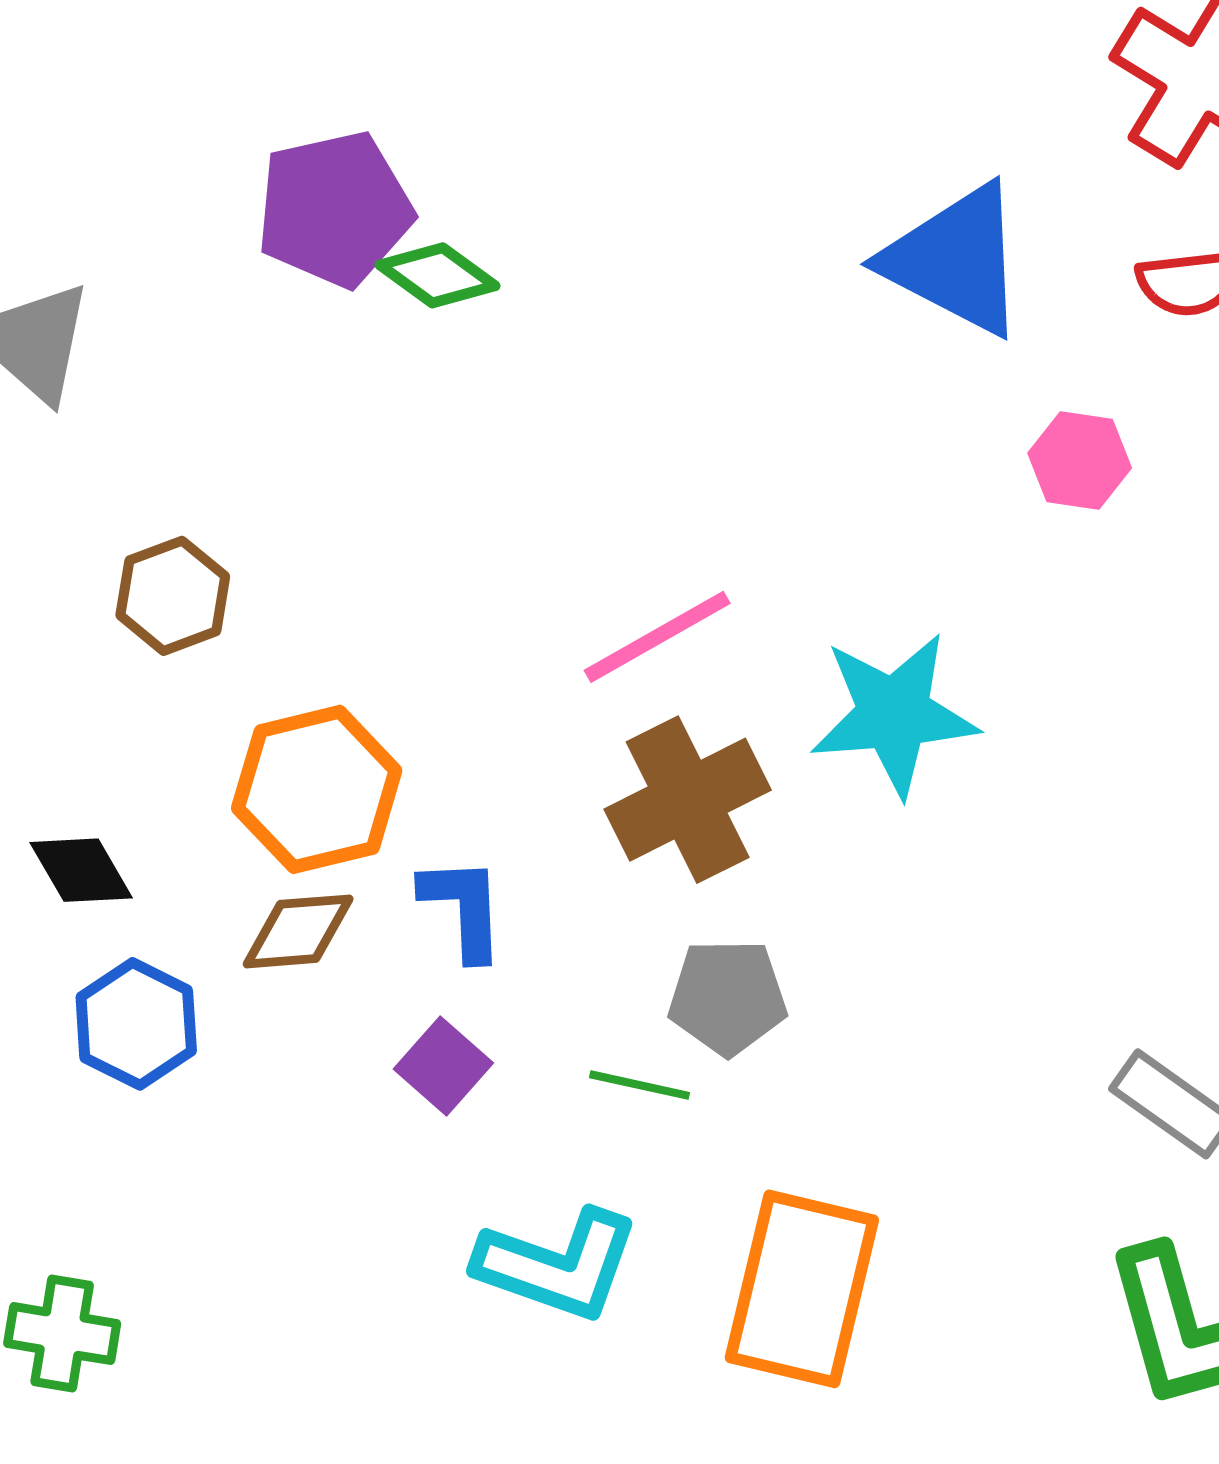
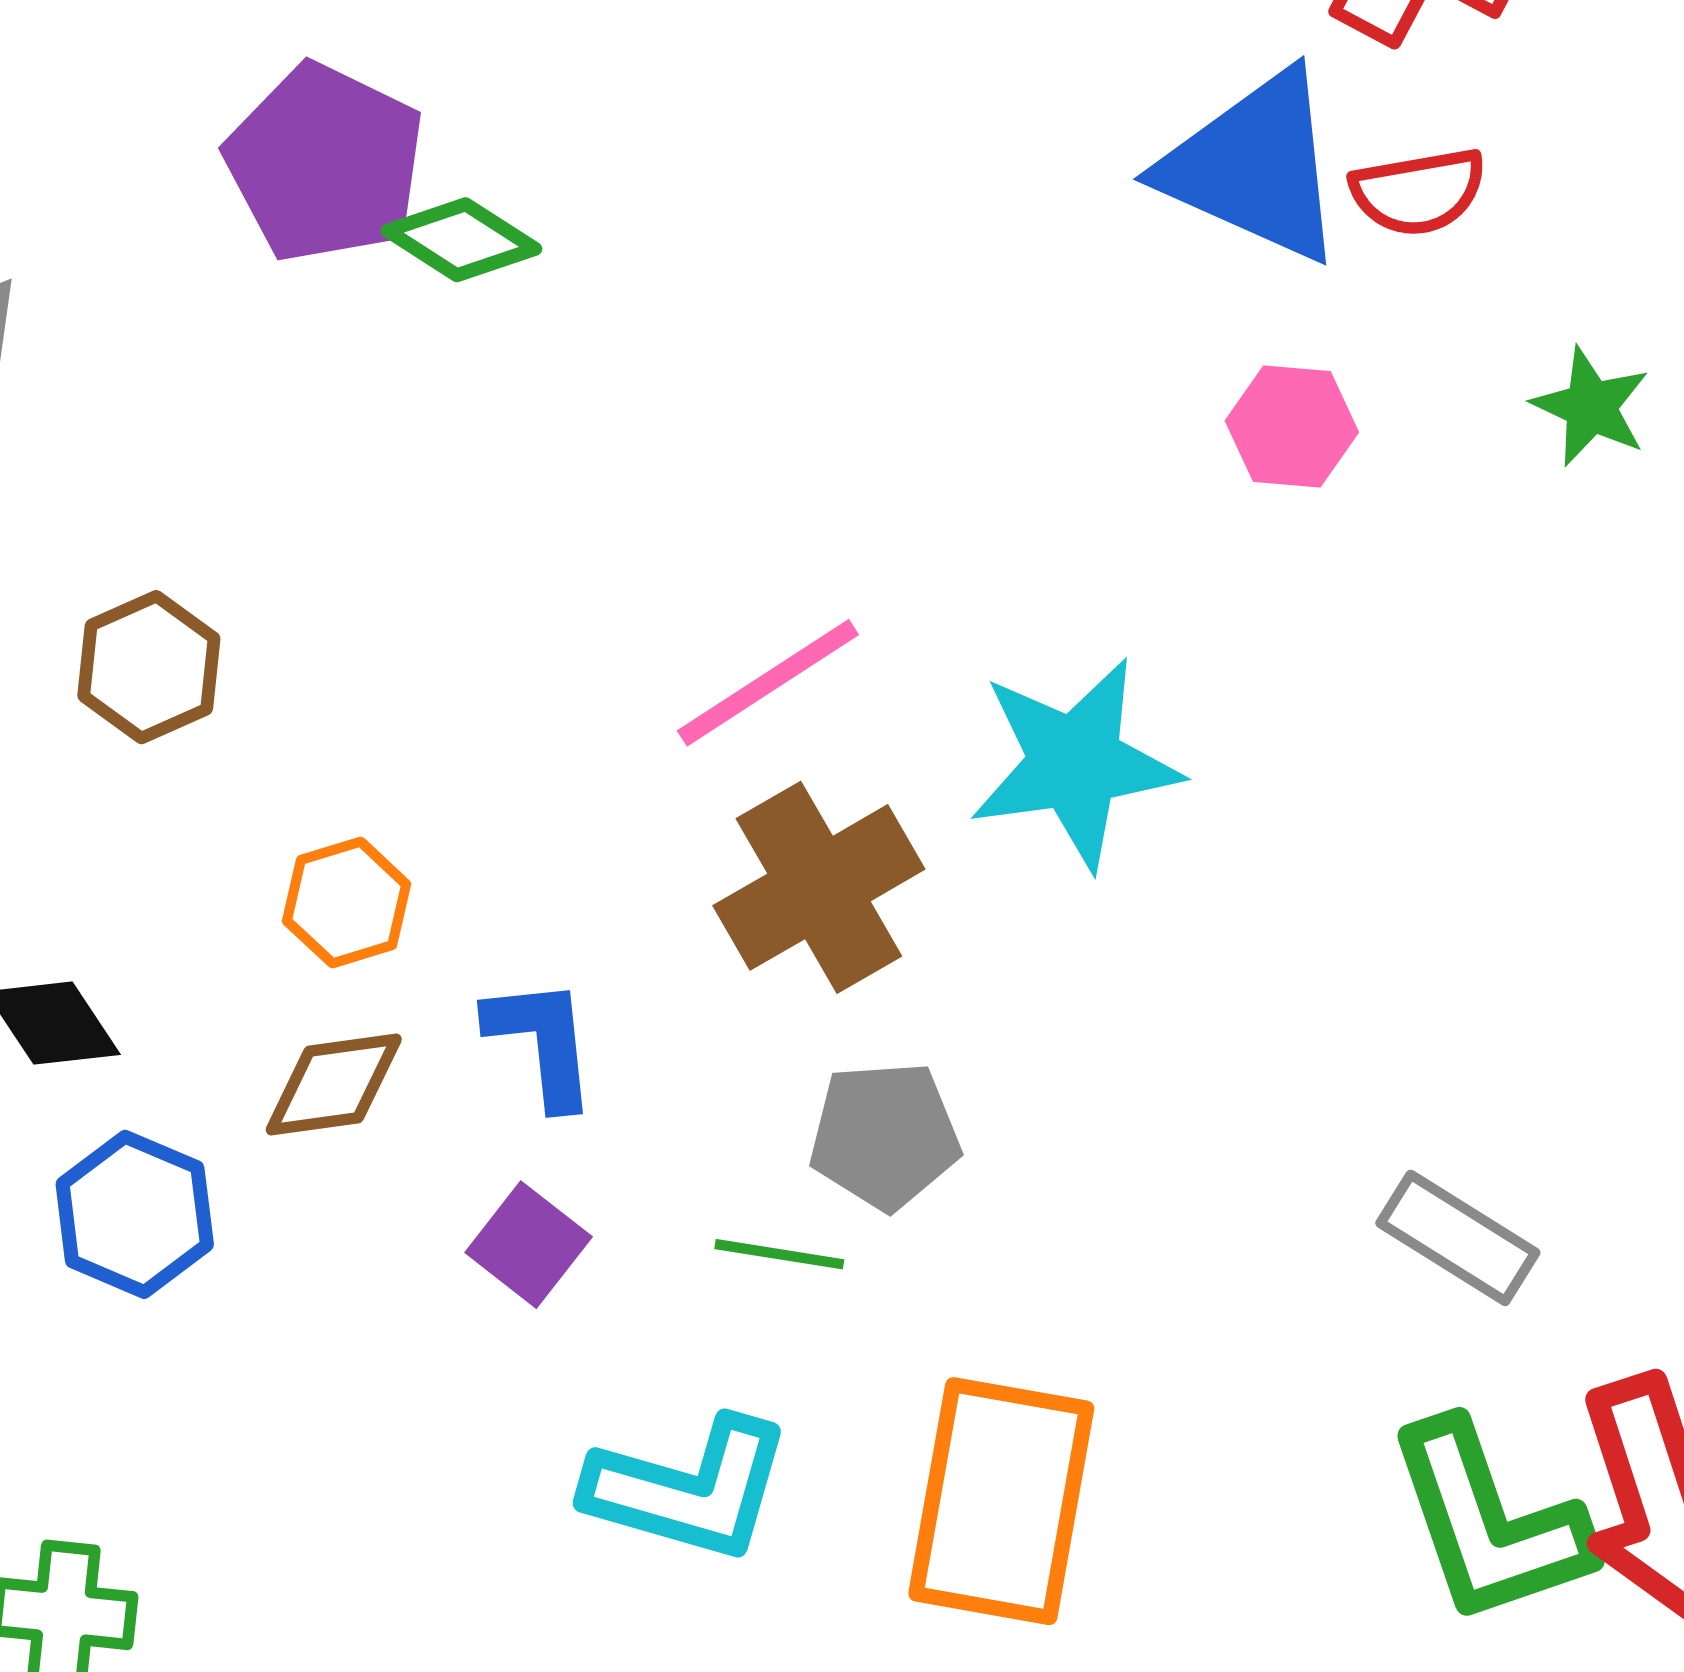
purple pentagon: (334, 209) -> (325, 163), turned -30
blue triangle: (955, 260) -> (1254, 167), moved
orange hexagon: (317, 789) -> (347, 903), size x0.6

